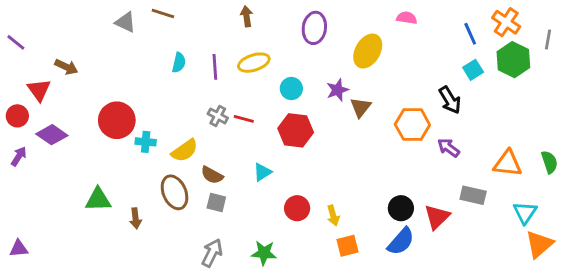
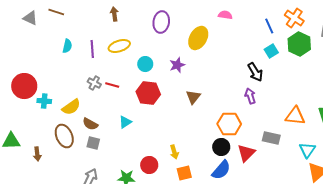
brown triangle: (361, 107) -> (193, 97), moved
orange hexagon: (412, 125) -> (229, 124), moved
purple arrow: (448, 148) -> (250, 96), moved, turned 35
red circle: (297, 208) -> (149, 165), moved

